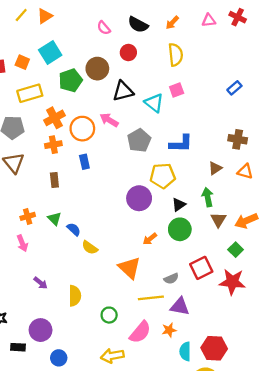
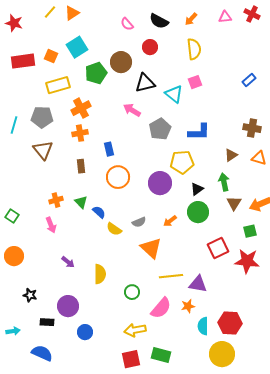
orange circle: (82, 129) -> (118, 177), moved
green square: (236, 250) -> (250, 231), turned 32
gray semicircle: (171, 279) -> (139, 222), moved

